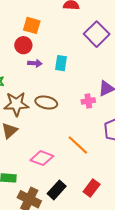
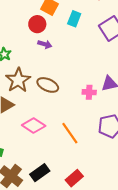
cyan rectangle: (61, 63) -> (74, 19), moved
brown star: (16, 104) -> (18, 80), turned 30
pink diamond: (42, 158) -> (34, 125), moved

